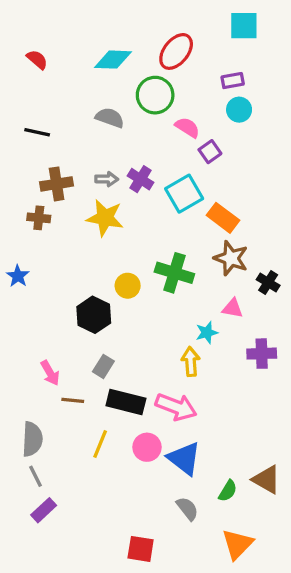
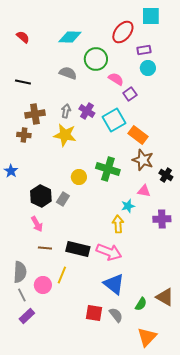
red ellipse: (176, 51) -> (123, 32), moved
gray arrow: (107, 179) -> (66, 111), turned -80
black hexagon: (94, 315) -> (41, 196), moved
gray rectangle: (103, 366) -> (63, 199), moved
pink arrow: (50, 373) -> (37, 224), moved
pink circle: (147, 447) -> (43, 285), moved
red square: (141, 549) -> (94, 313), moved

